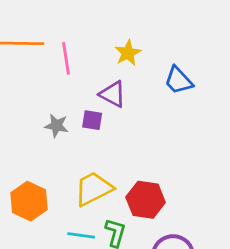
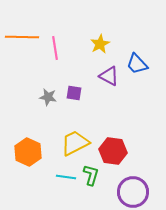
purple triangle: (113, 94) -> (109, 76), moved

